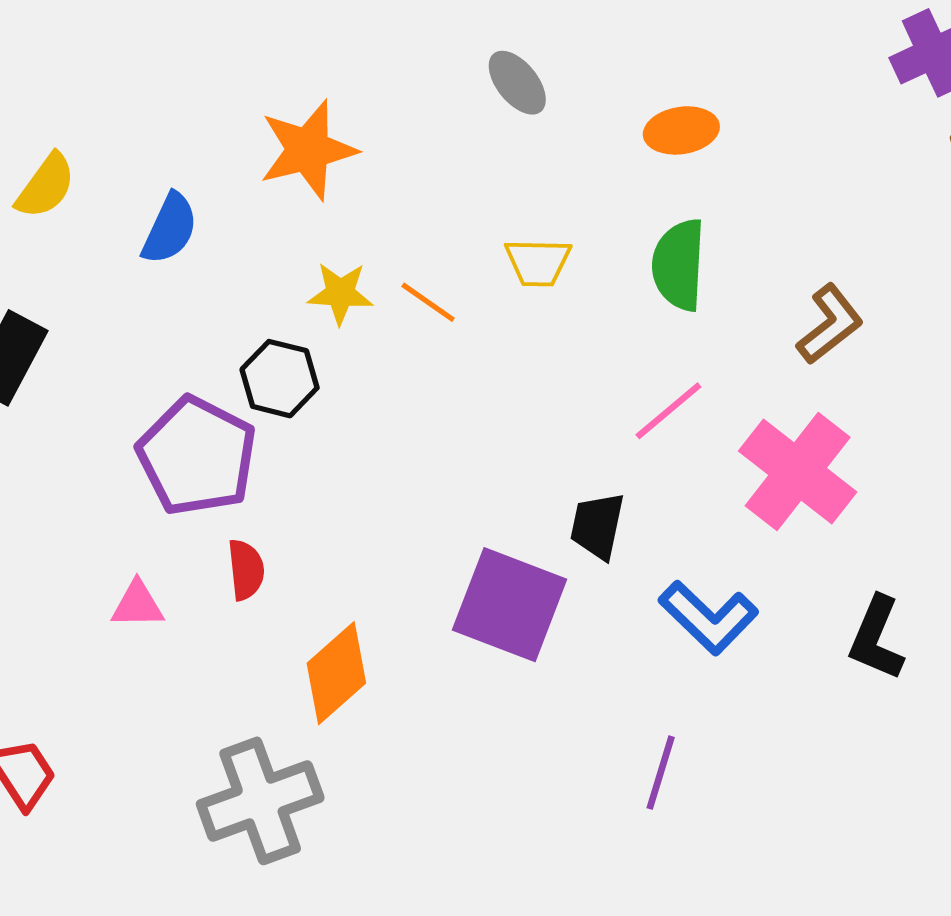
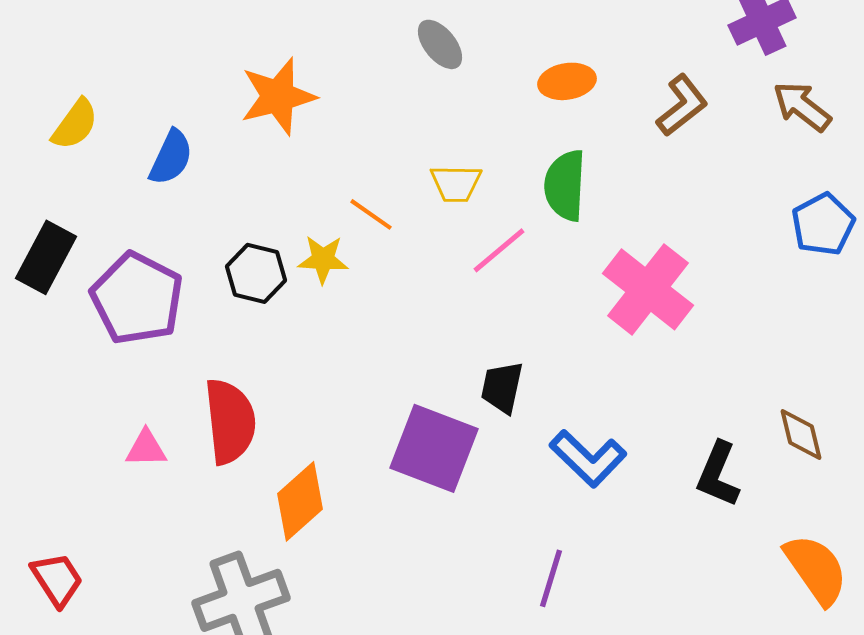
yellow star: (340, 293) -> (323, 259), moved
brown L-shape: (830, 324) -> (682, 105), moved
pink line: (668, 411) -> (499, 250), moved
purple pentagon: (197, 456) -> (137, 298), moved
pink cross: (798, 472) -> (648, 289), moved
red semicircle: (246, 570) -> (230, 421), size x1.8

